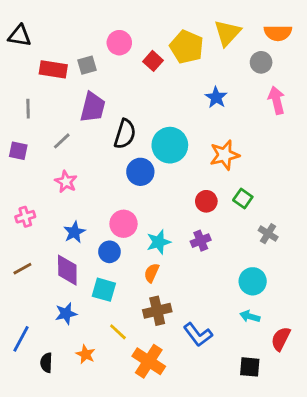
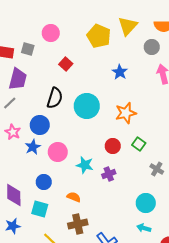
red square: (153, 61) -> (66, 64), moved
gray square: (87, 65) -> (28, 49), turned 32
purple trapezoid: (93, 107) -> (18, 79), moved
blue circle: (140, 172) -> (40, 125), moved
pink circle: (124, 224) -> (58, 152), moved
blue star: (74, 232) -> (33, 147), moved
cyan star: (159, 242) -> (85, 165), moved, turned 30
orange semicircle: (152, 273) -> (74, 197), turned 88

